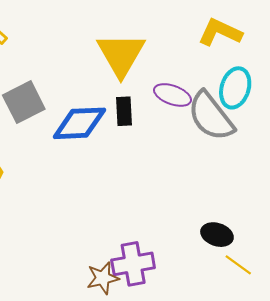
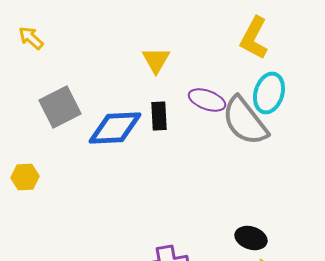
yellow L-shape: (220, 32) -> (254, 38), turned -87
yellow triangle: (121, 55) -> (156, 60), size x0.6

